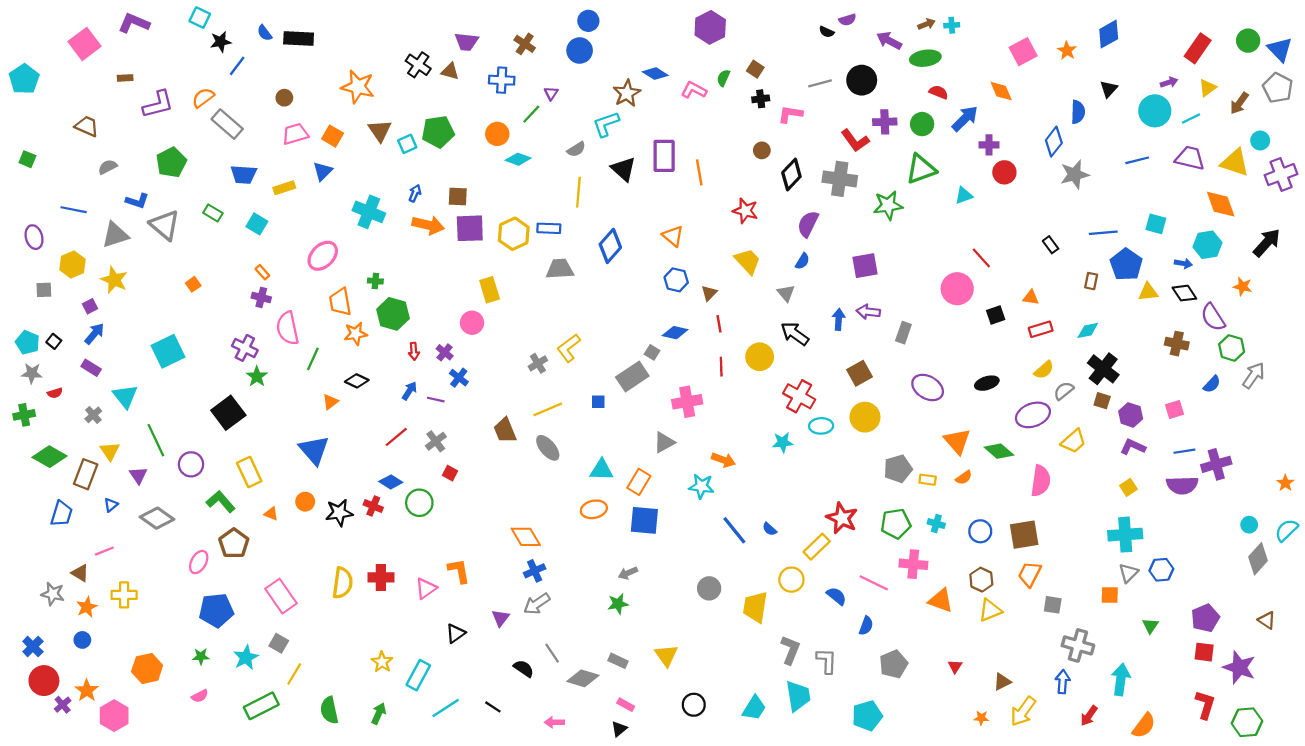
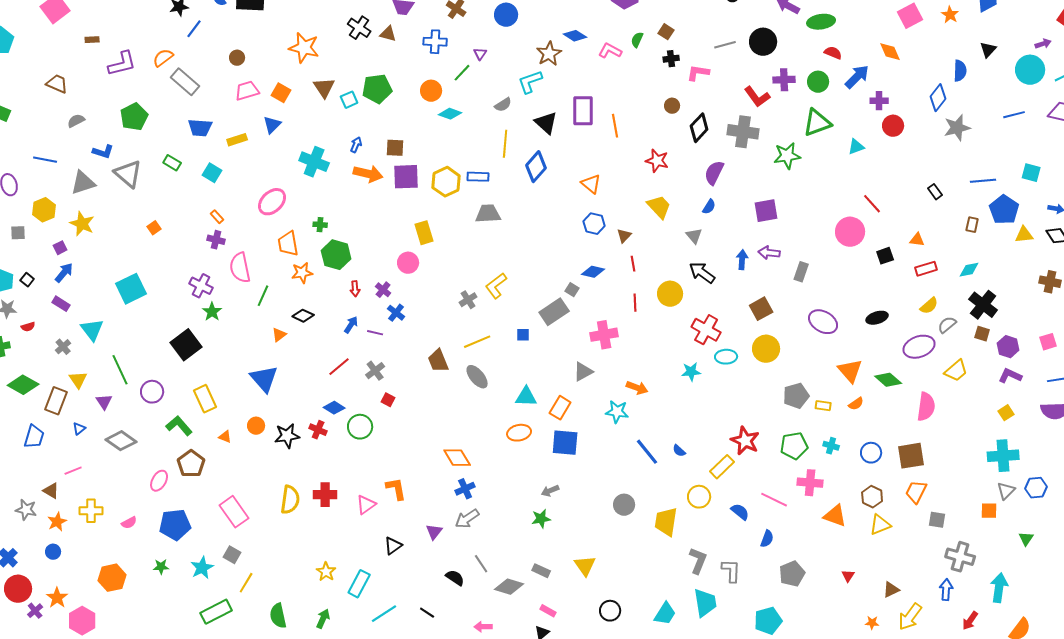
blue diamond: (610, 246) -> (536, 167), moved
pink semicircle: (200, 696) -> (129, 523), moved

